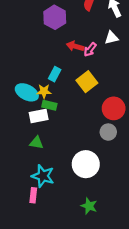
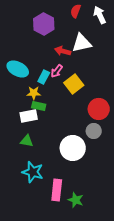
white triangle: (111, 38) -> (82, 43), moved, size x1.5
pink arrow: (90, 49) -> (57, 71), moved
cyan ellipse: (27, 92) -> (18, 69), moved
white circle: (86, 164) -> (73, 148), moved
pink rectangle: (33, 195) -> (57, 190), moved, size x1.5

